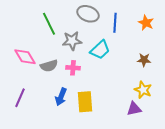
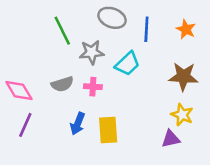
pink diamond: (25, 57) -> (19, 90), moved
brown star: (144, 60) -> (183, 76), size x1.6

